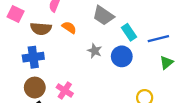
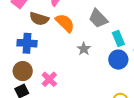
orange semicircle: (69, 27) -> (65, 23), size x1.5
blue circle: (122, 56) -> (118, 60), moved

